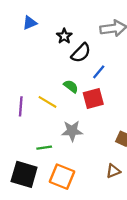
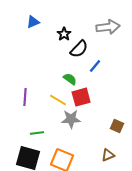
red square: (93, 99) -> (81, 97), moved
yellow line: (47, 102) -> (58, 100), moved
green line: (44, 148) -> (37, 133), moved

